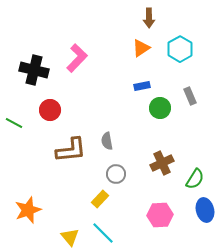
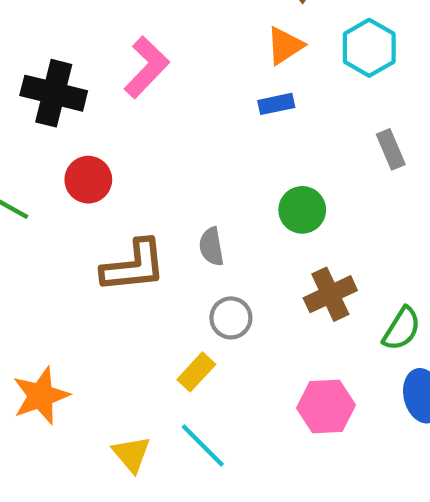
blue rectangle: (142, 86) -> (276, 104), moved
green circle: (160, 108) -> (302, 210), moved

